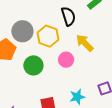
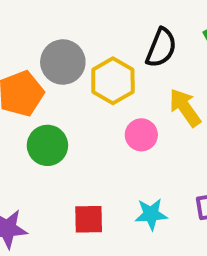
black semicircle: (68, 16) -> (161, 48), turned 30
green circle: (33, 65) -> (47, 145), moved

